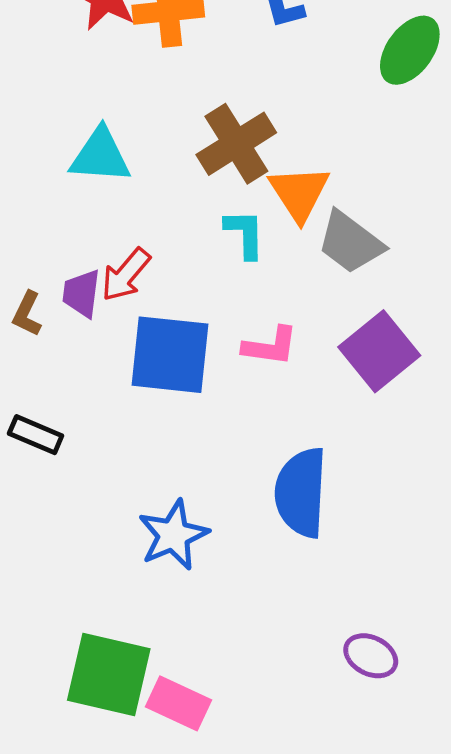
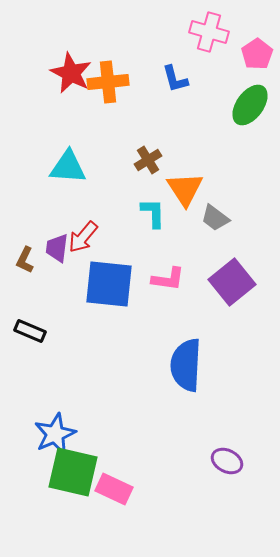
brown cross: (236, 144) -> (148, 160), size x0.6
gray trapezoid: (350, 242) -> (215, 218), size x0.7
blue star: (173, 535) -> (55, 434), moved

